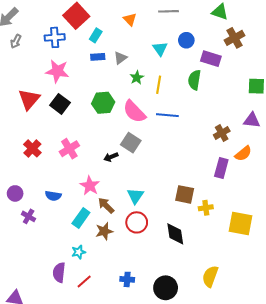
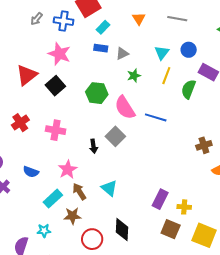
gray arrow: (16, 41) -> (37, 19), moved
yellow line: (159, 85) -> (166, 76), moved
pink cross: (69, 149) -> (56, 130), turned 30
black arrow: (111, 157) -> (94, 146), turned -88
purple rectangle: (221, 168) -> (160, 199), moved
brown square: (185, 194) -> (171, 229), moved
cyan triangle: (135, 196) -> (109, 188), turned -36
yellow cross: (206, 208) -> (184, 207), moved
red circle: (137, 222) -> (92, 239), moved
black diamond: (175, 234) -> (122, 230), moved

